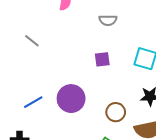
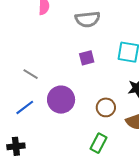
gray semicircle: (108, 20) -> (88, 19), size x1.4
gray line: (32, 41) -> (31, 74), moved

